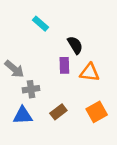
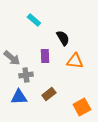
purple rectangle: (64, 65) -> (45, 56), moved
orange square: (97, 112) -> (82, 107), moved

